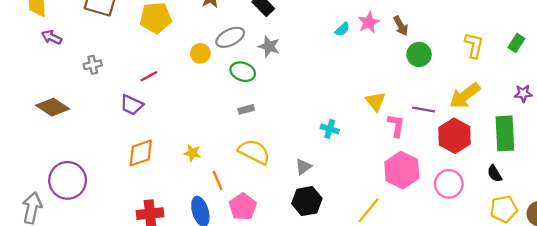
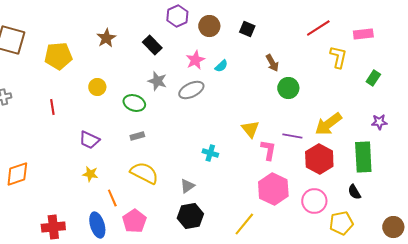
pink star: (369, 22) -> (195, 60), moved
gray ellipse: (230, 37) -> (191, 90), moved
yellow L-shape: (474, 45) -> (338, 57), moved
red line: (149, 76) -> (52, 107), turned -70
purple trapezoid: (132, 105) -> (89, 140), moved
orange diamond: (141, 153) -> (17, 174), moved
yellow pentagon: (504, 209) -> (341, 223), moved

